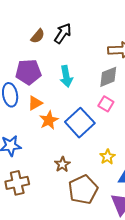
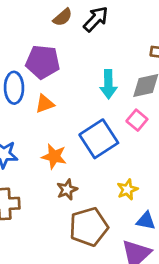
cyan arrow: (66, 76) -> (108, 84), moved
orange star: (49, 120) -> (54, 156), moved, turned 30

